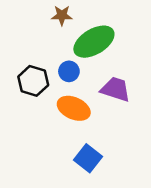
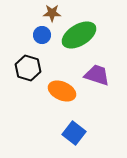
blue circle: (69, 71) -> (42, 35), moved

